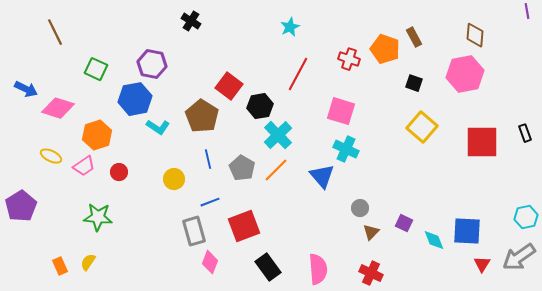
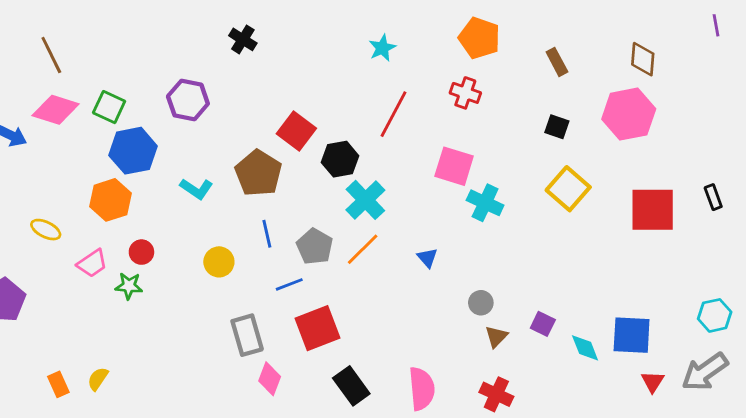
orange pentagon: (385, 49) -> (479, 38), moved
blue hexagon: (135, 99) -> (133, 151), moved
pink diamond: (58, 108) -> (56, 110), moved
cyan cross: (346, 149) -> (485, 203), moved
pink trapezoid: (84, 166) -> (92, 263), moved
blue triangle: (322, 176) -> (427, 258), size x0.6
blue line: (210, 202) -> (289, 284), moved
green star: (98, 217) -> (129, 286), moved, size x0.7

